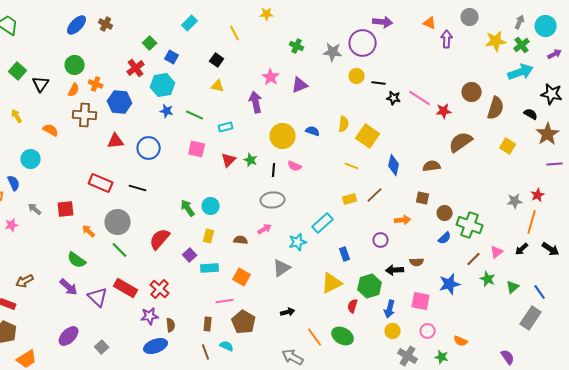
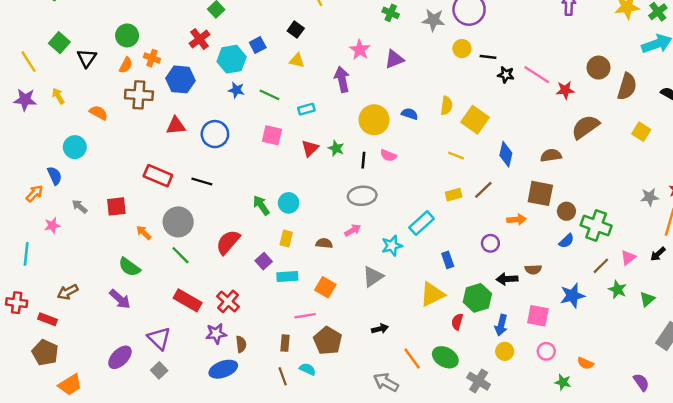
blue square: (172, 57) -> (258, 45), moved, turned 32
brown square: (423, 198) -> (540, 193), size x1.6
purple triangle: (98, 297) -> (159, 338), moved
gray cross: (408, 356) -> (479, 381), moved

